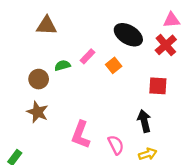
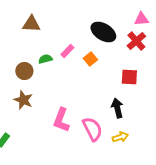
pink semicircle: (116, 145) -> (92, 129), size x1.4

